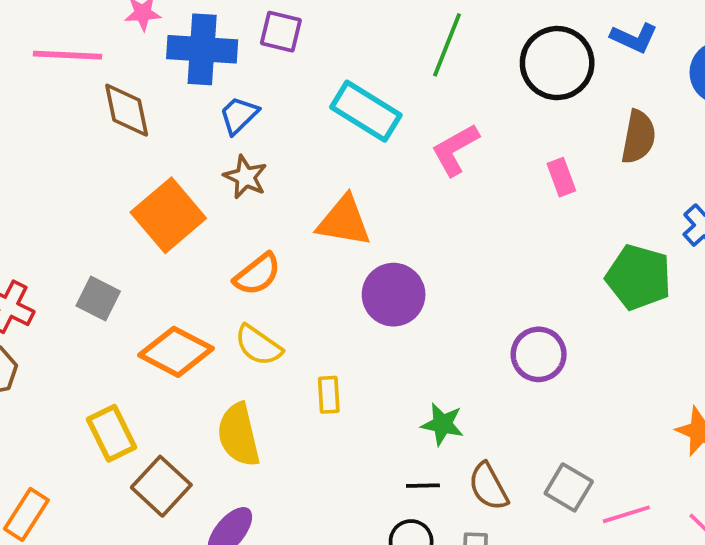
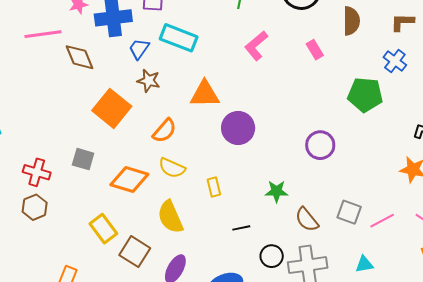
cyan rectangle: (366, 111) -> (179, 38), moved
black line: (423, 486) -> (241, 228), moved

